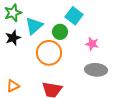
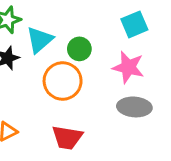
cyan square: (74, 16) -> (134, 24), moved, turned 30
pink star: (92, 44) -> (128, 67), size x1.5

